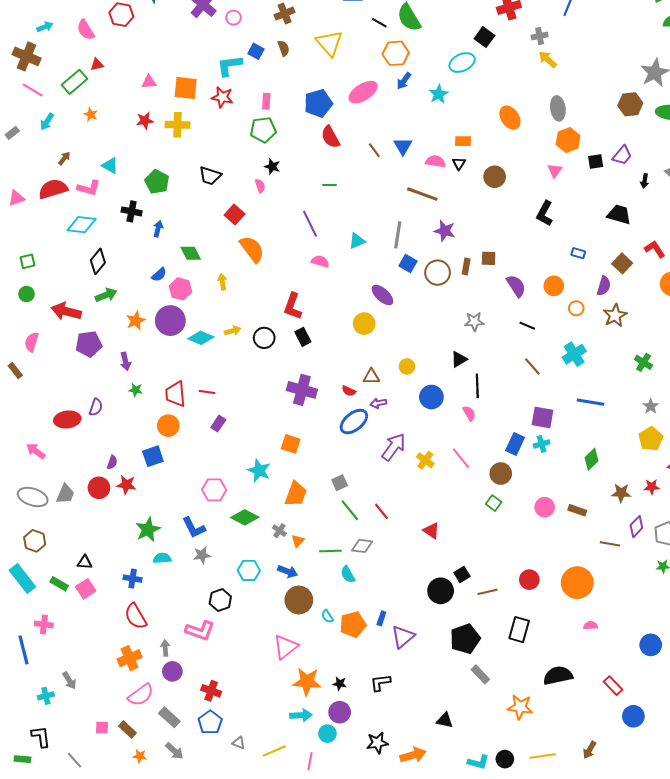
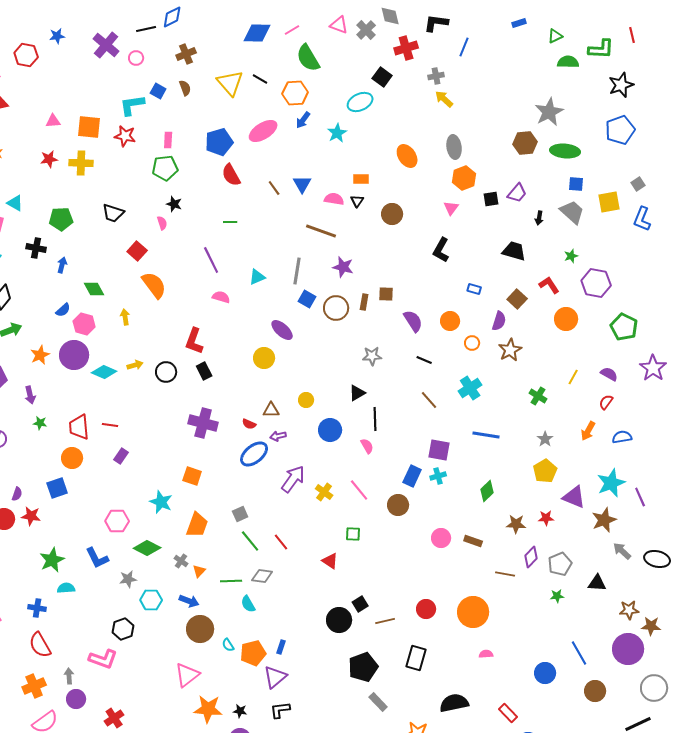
black line: (379, 23) -> (260, 79), moved
green pentagon: (157, 182) -> (61, 219), turned -30
green square: (494, 503) -> (353, 534), moved, turned -35
gray star: (202, 555) -> (128, 579), moved
purple triangle: (403, 637) -> (275, 677), moved
red cross: (211, 691) -> (114, 718), turned 36

